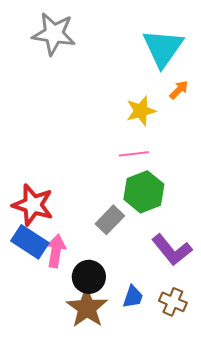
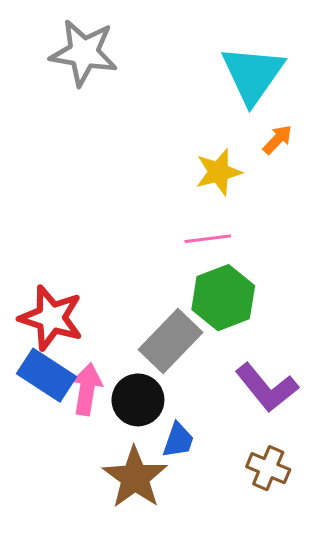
gray rectangle: (110, 220) -> (171, 341), size x1.4
black circle: (89, 277) -> (138, 400), moved
blue trapezoid: (133, 297) -> (178, 440), moved

